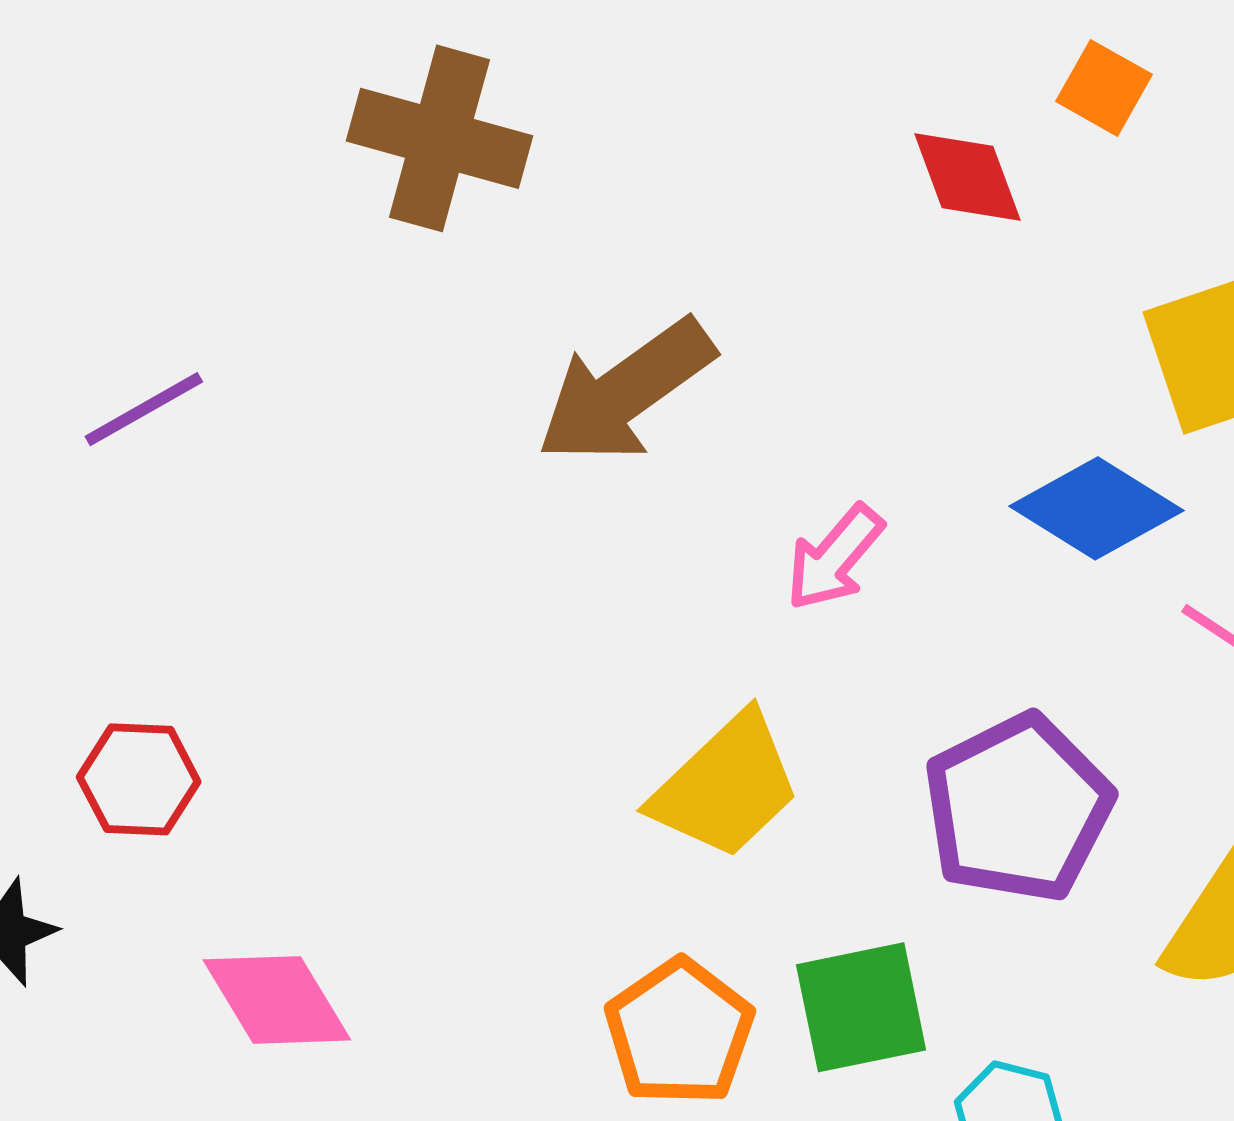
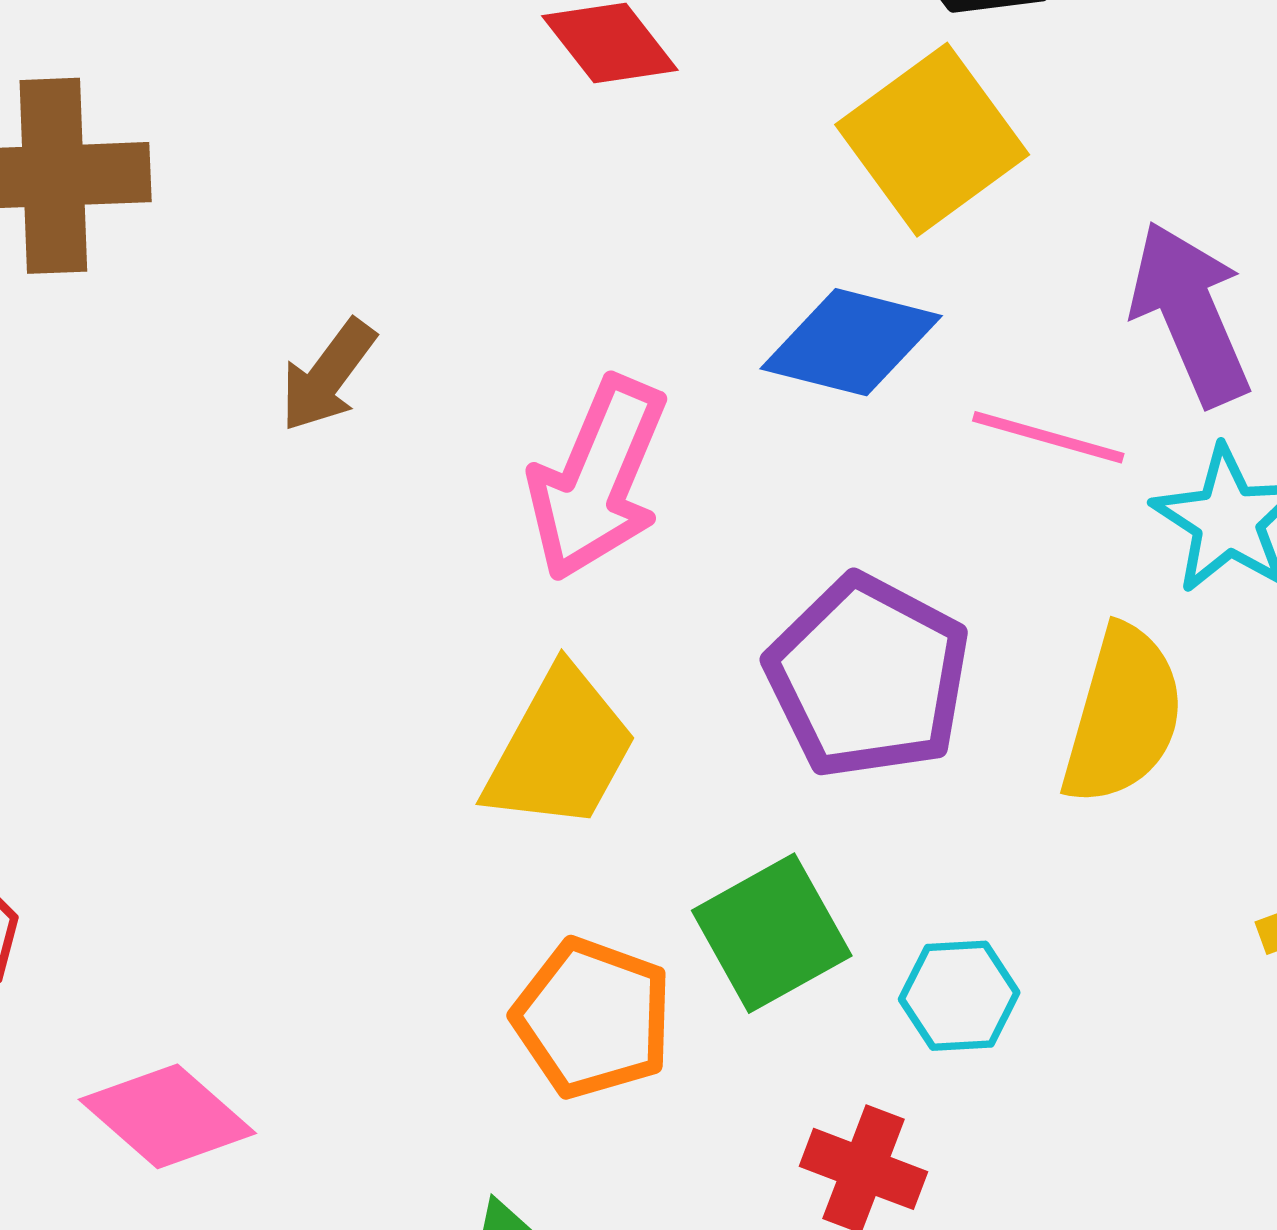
brown arrow: (626, 391) -> (328, 376), size x0.6
pink arrow: (834, 558) -> (597, 479), size x1.6

